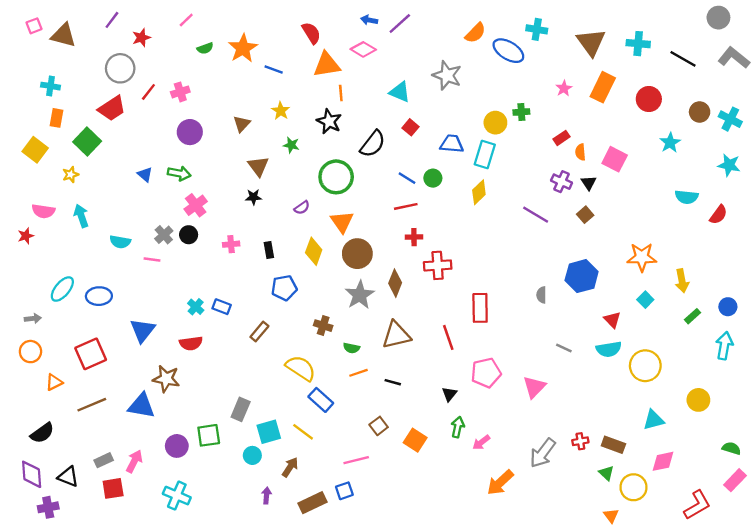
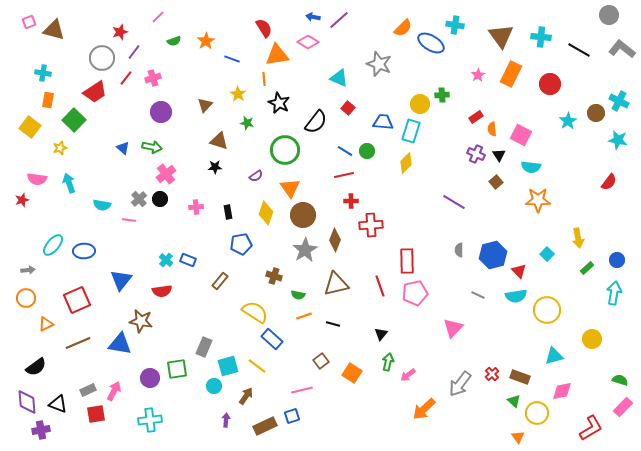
purple line: (112, 20) -> (134, 52), moved
orange star: (243, 48) -> (206, 41), size x0.7
orange line: (341, 93) -> (264, 79), moved
brown circle: (700, 112) -> (596, 113), moved
brown triangle: (258, 166) -> (219, 141), turned -36
cyan semicircle: (687, 197) -> (531, 167), moved
purple line: (536, 215) -> (454, 202), moved
orange star: (642, 257) -> (538, 200), moved
blue hexagon: (582, 276) -> (493, 255), moved
pink pentagon: (486, 373) -> (415, 293), moved
red cross: (580, 441) -> (492, 374), turned -32
cyan cross: (177, 496) -> (150, 420), turned -30

